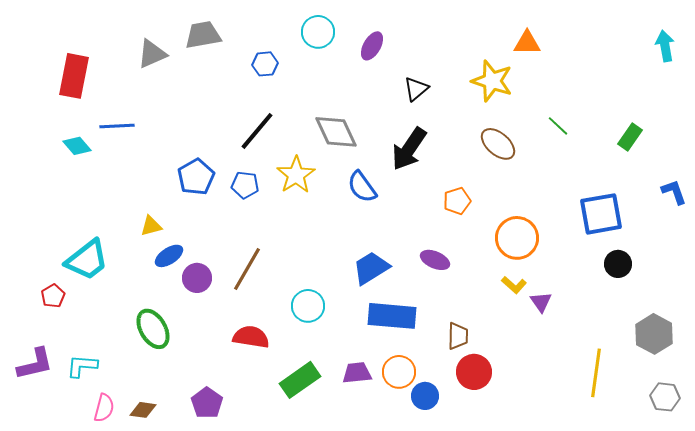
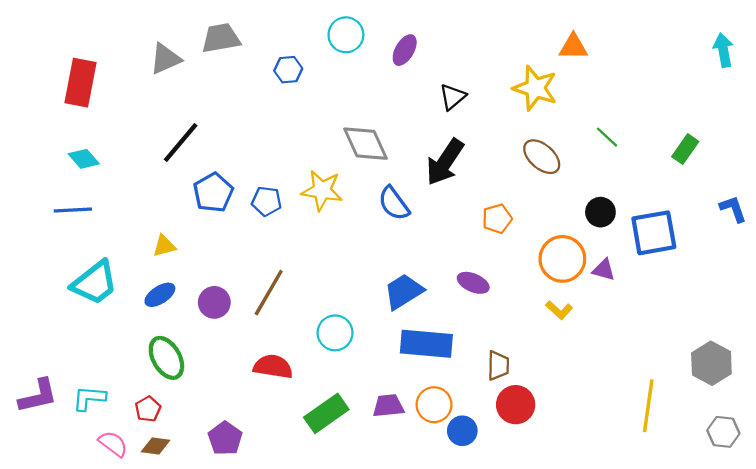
blue line: (117, 126) -> (73, 210), moved
black line: (257, 131) -> (181, 143), moved
yellow star: (296, 175) -> (322, 190), turned -30
blue ellipse: (169, 256) -> (160, 295), moved
black circle: (618, 264) -> (600, 212), moved
red pentagon: (53, 296) -> (148, 409), moved
purple triangle: (541, 302) -> (604, 270), moved, turned -40
pink semicircle: (104, 408) -> (113, 444), turned -68

